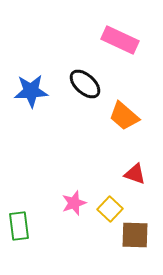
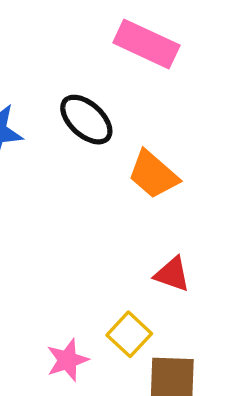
pink star: (74, 203) -> (67, 360), moved

